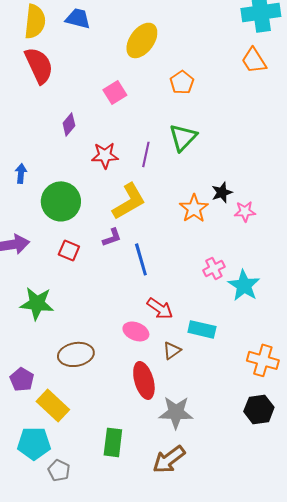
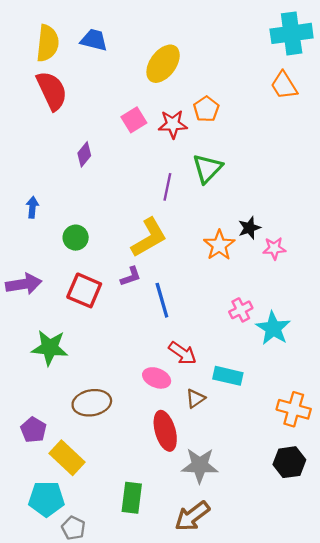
red star: (105, 155) -> (173, 124), moved
green circle: (61, 201) -> (76, 238), size x0.6
red square: (69, 250) -> (84, 290), size x1.5

